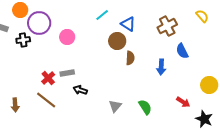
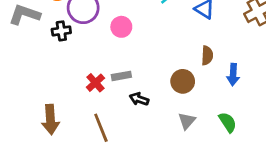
brown circle: (117, 41) -> (183, 81), moved
blue arrow: (161, 67) -> (233, 75), moved
brown line: (46, 100) -> (101, 128), moved, turned 30
brown arrow: (15, 105) -> (50, 120), size x1.5

